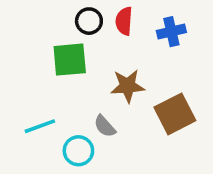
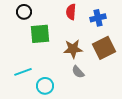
black circle: (89, 21) -> (24, 12), moved
brown square: (175, 114) -> (104, 48), moved
gray semicircle: (105, 126) -> (78, 72), moved

